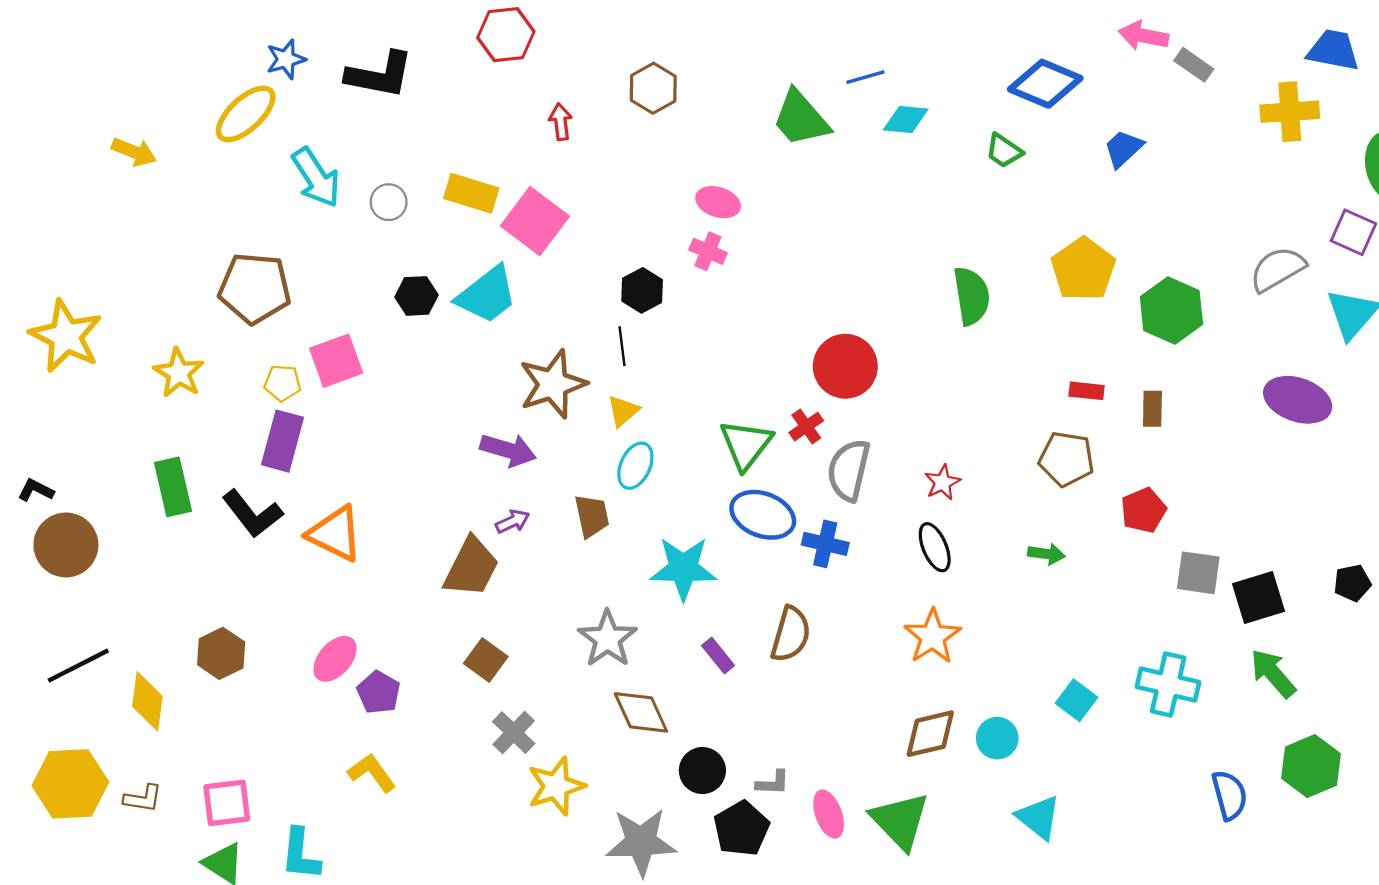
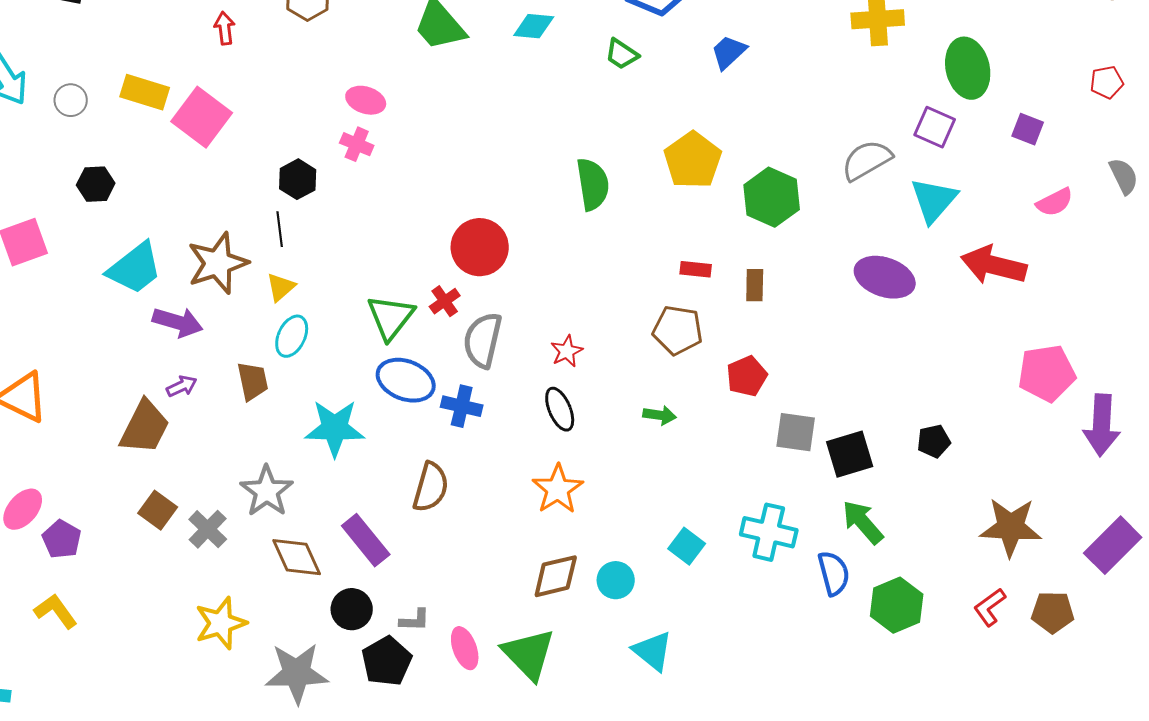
cyan trapezoid: (487, 295) -> (135, 268), moved
purple rectangle: (718, 655) -> (366, 540), moved, size x1.6
gray cross: (514, 733) -> (208, 529), moved
blue semicircle: (1229, 795) -> (834, 573), moved

